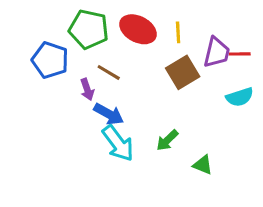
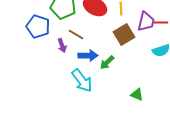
blue arrow: (109, 114) -> (88, 56), moved, turned -30
green arrow: (167, 140) -> (107, 63), moved

